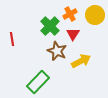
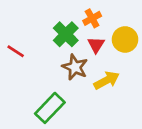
yellow circle: (95, 15) -> (125, 39), moved
red line: (12, 39) -> (16, 51), turned -48

